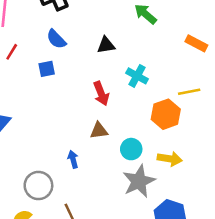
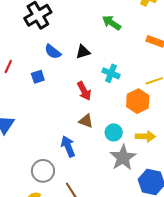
blue semicircle: (56, 39) -> (53, 52), moved
brown triangle: (99, 131) -> (86, 121), turned 35
blue arrow: (73, 159) -> (68, 146), size x1.5

